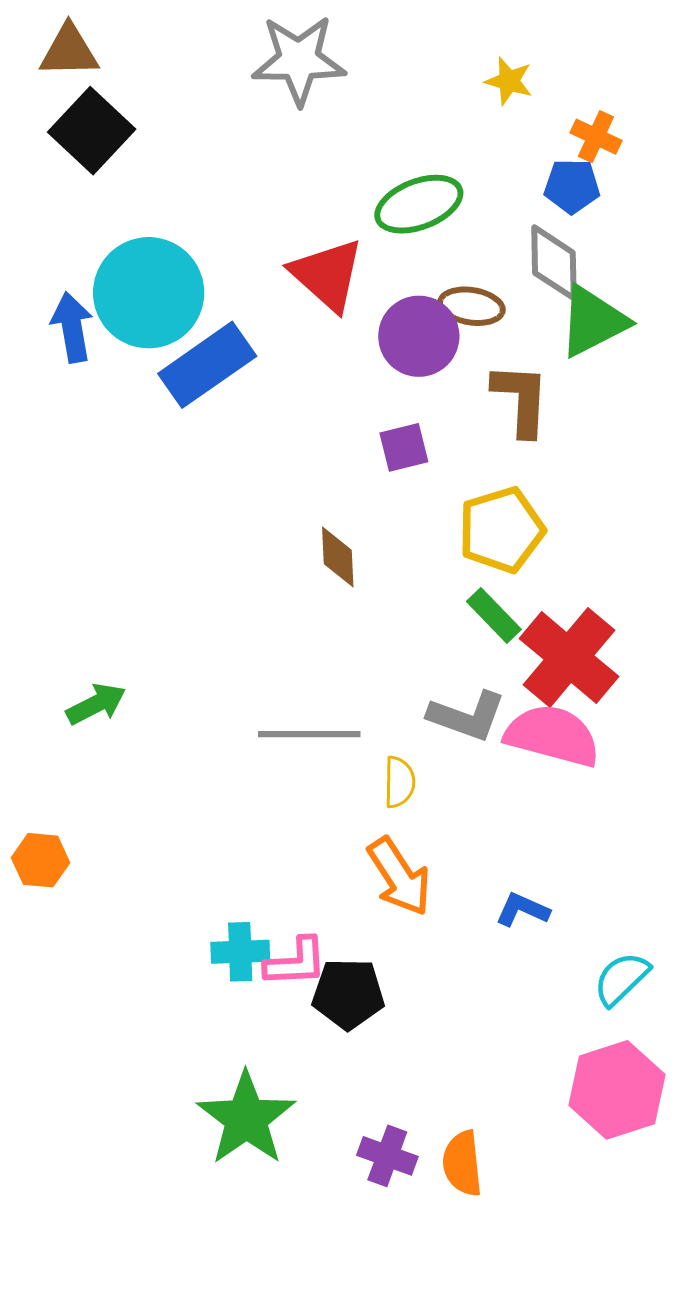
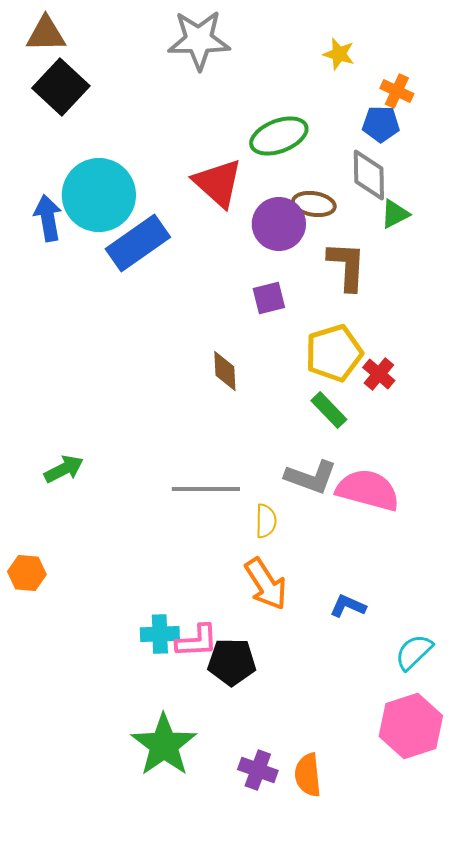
green triangle: (593, 321) -> (395, 214), size x0.6
red cross: (569, 658) -> (379, 374), moved, size x0.5

